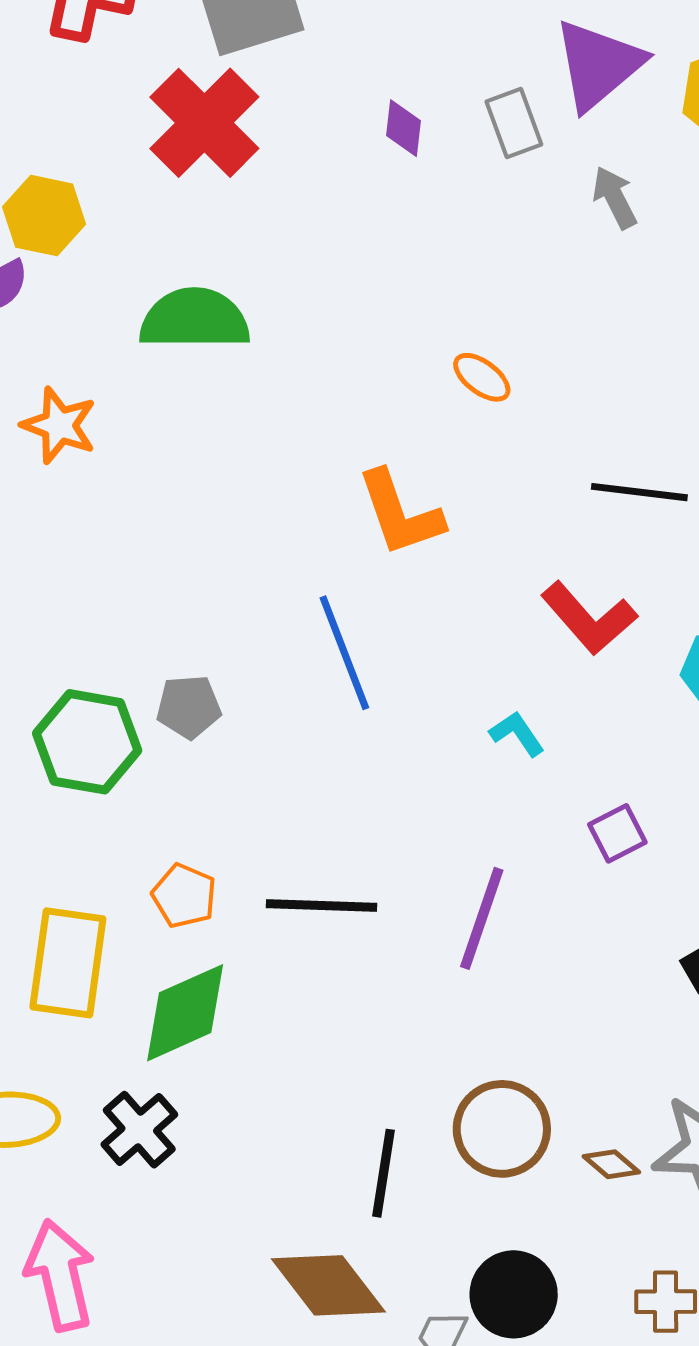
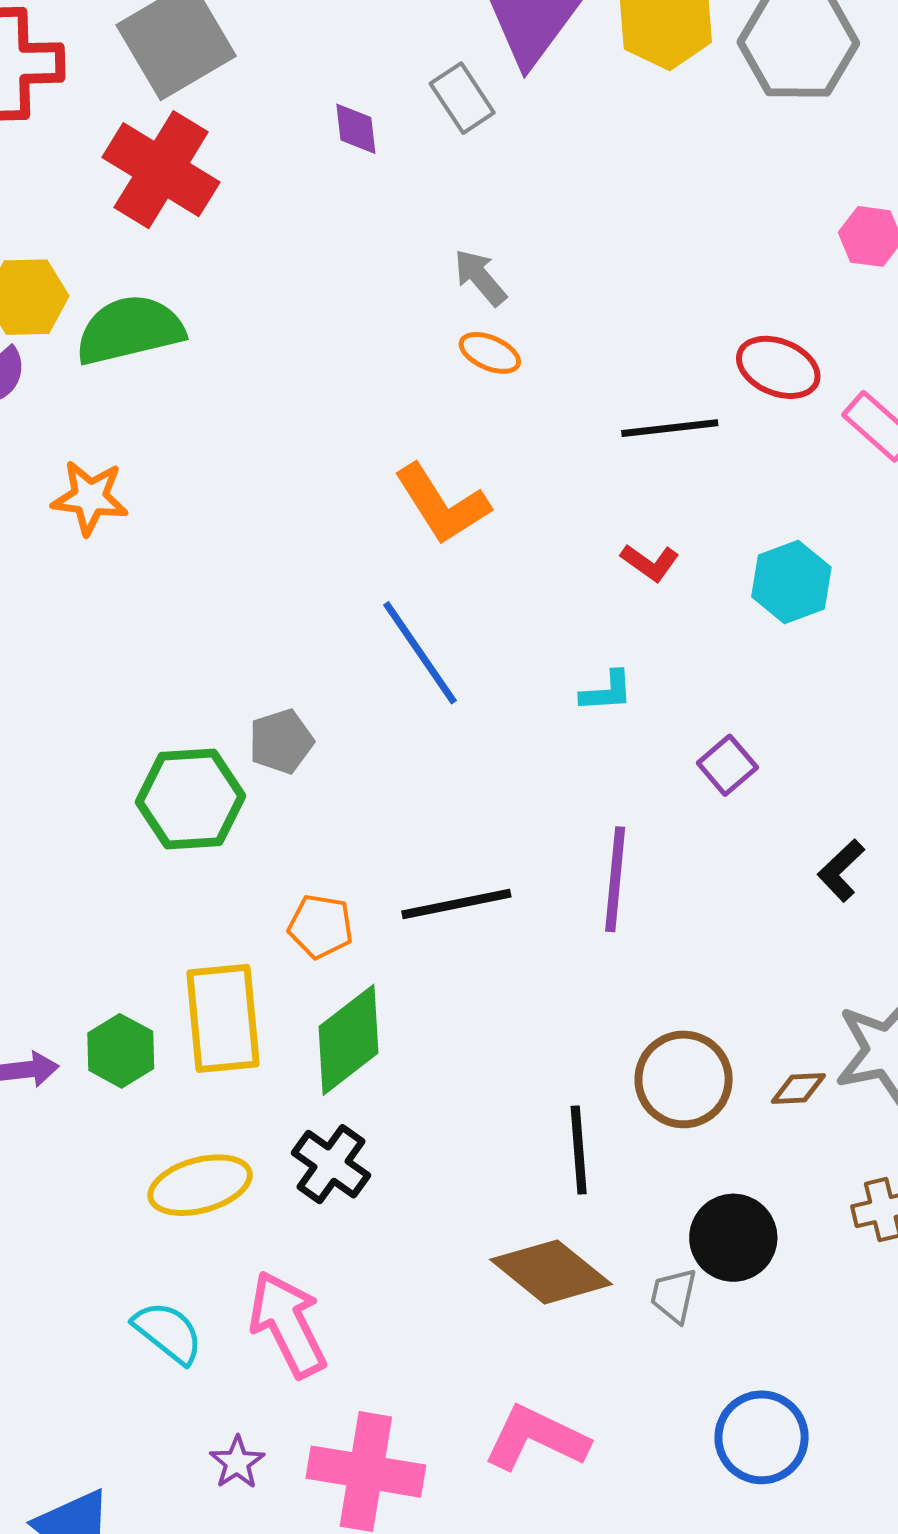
gray arrow: (615, 197) -> (480, 277), moved
green semicircle: (195, 319) -> (130, 330), moved
red L-shape: (589, 618) -> (650, 563), size x0.6
cyan L-shape: (517, 734) -> (607, 691), turned 134
brown diamond: (611, 1164) -> (798, 1088), turned -30

